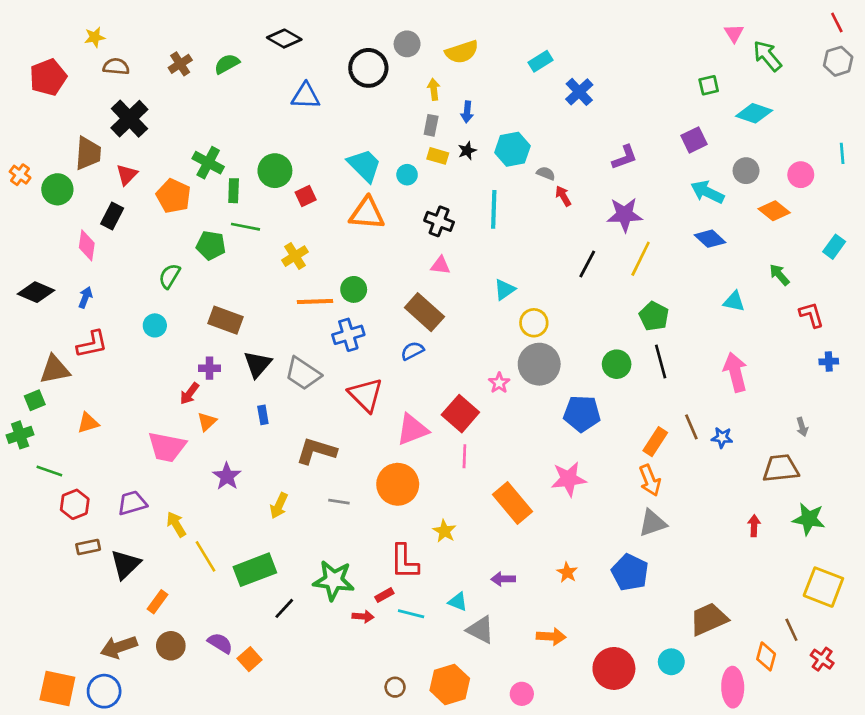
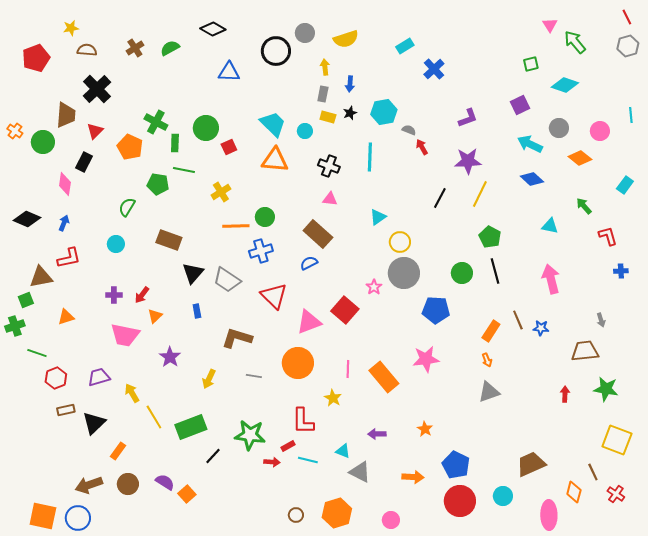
purple cross: (210, 368) -> (114, 295), moved
pink line: (464, 456) -> (348, 369), moved
orange arrow: (650, 480) -> (487, 360), size x0.6
blue pentagon: (630, 572) -> (456, 465), moved

